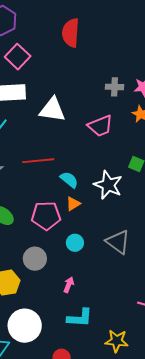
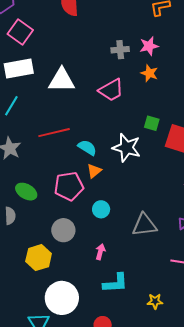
gray triangle: (118, 242) -> (144, 225), moved, turned -36
yellow star: (117, 341) -> (155, 301), size x0.7

